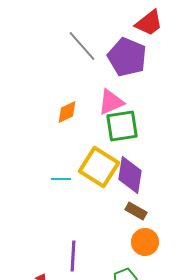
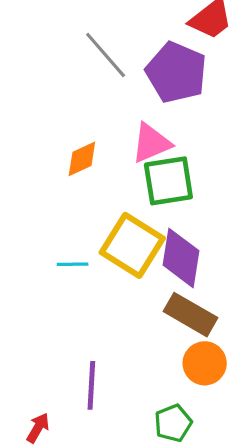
brown rectangle: (136, 211) -> (190, 315), size x1.5

